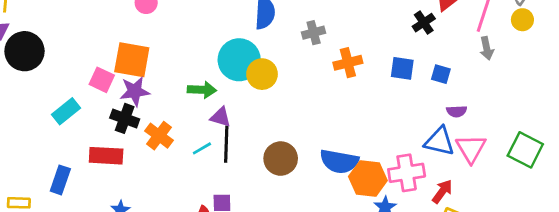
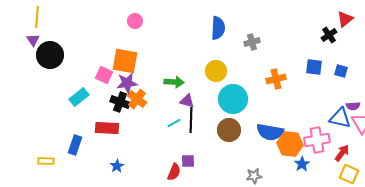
cyan circle: (239, 60) -> (233, 99), moved
orange cross: (348, 63) -> (276, 79), moved
purple semicircle: (457, 111) -> (353, 106), moved
orange cross: (159, 136) -> (137, 99), moved

